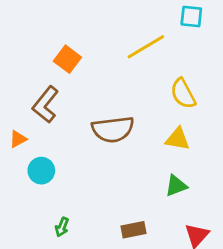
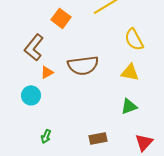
orange square: (67, 59) -> (61, 18), moved
orange triangle: (18, 139) -> (47, 72), moved

